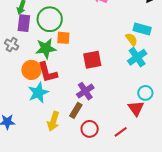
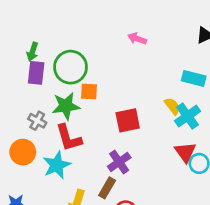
yellow semicircle: (131, 39) -> (172, 106), moved
gray cross: (12, 45) -> (37, 121), moved
orange circle: (31, 70) -> (23, 152), moved
red triangle: (136, 108) -> (185, 152), moved

